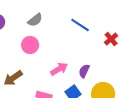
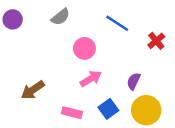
pink circle: (30, 45) -> (84, 48), moved
purple semicircle: (84, 71) -> (134, 81), moved

